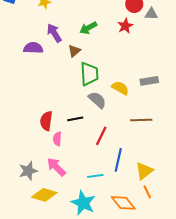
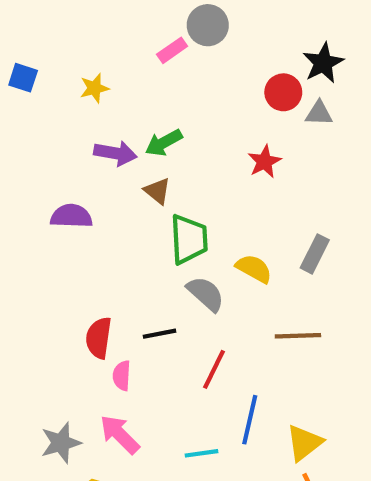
red star: (125, 26) -> (264, 162), moved
green arrow: (88, 28) -> (164, 143), moved
purple arrow: (54, 33) -> (115, 153), turned 132
purple semicircle: (33, 48) -> (71, 216), moved
brown triangle: (74, 51) -> (157, 191), turned -40
gray rectangle: (149, 81) -> (315, 254), turned -54

